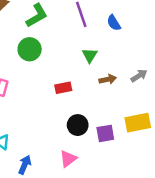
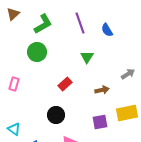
brown arrow: (108, 79) -> (102, 90), moved
red rectangle: (63, 88) -> (65, 84), turned -32
black circle: (78, 125) -> (56, 115), moved

